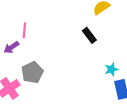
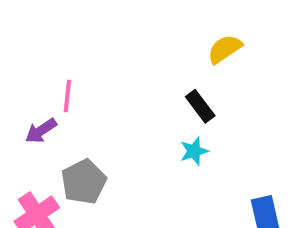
cyan star: (111, 69) -> (194, 151), moved

